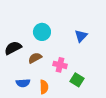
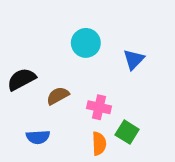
cyan circle: (42, 32) -> (86, 43), moved
orange semicircle: (44, 87) -> (99, 144), moved

